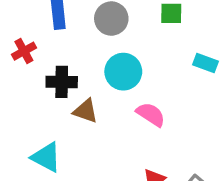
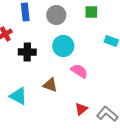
brown triangle: (86, 111) -> (50, 85), moved

